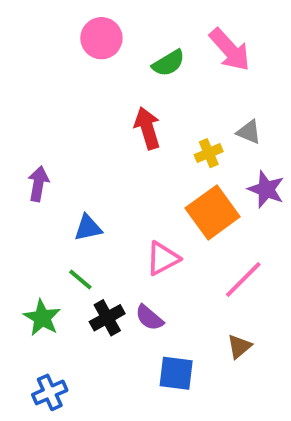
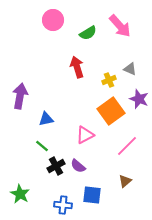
purple arrow: (38, 184) -> (20, 96), size x1.4
green star: (42, 318) -> (20, 194), moved
blue cross: (50, 392) -> (63, 205), moved, turned 30

